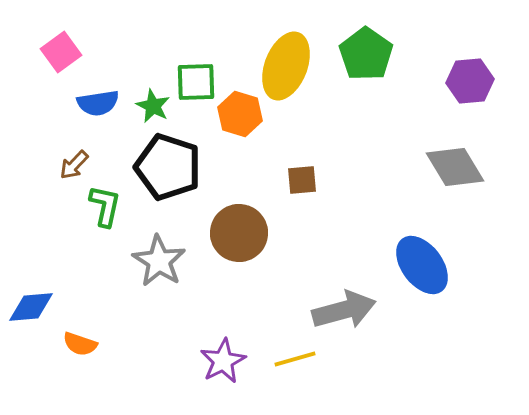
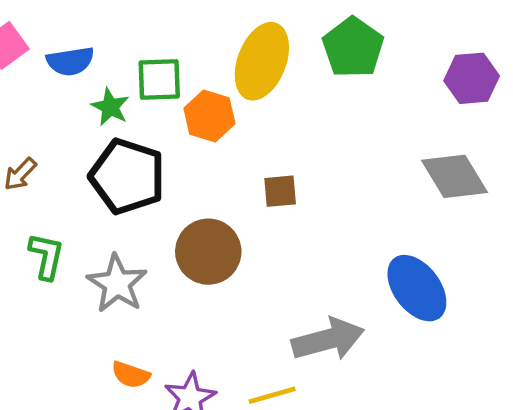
blue semicircle: (98, 103) -> (70, 61), moved
green L-shape: (105, 206) -> (46, 256), moved
orange semicircle: (80, 344) -> (131, 375), moved

